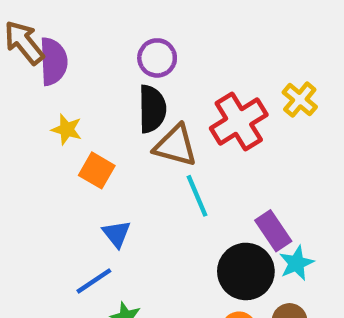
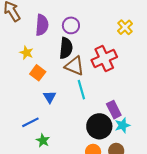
purple semicircle: (53, 61) -> (42, 25), moved
yellow cross: (300, 100) -> (125, 27), moved
blue triangle: (117, 234) -> (50, 97), moved

